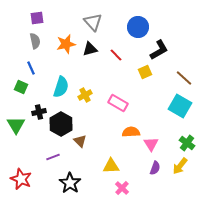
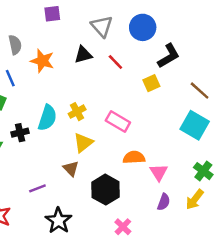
purple square: (37, 18) -> (52, 14), moved
gray triangle: (93, 22) -> (102, 26), moved
orange star: (66, 44) -> (42, 61), moved, turned 30
cyan semicircle: (61, 87) -> (47, 118), moved
black hexagon: (61, 124) -> (106, 190), moved
yellow triangle: (111, 166) -> (83, 143), moved, turned -36

